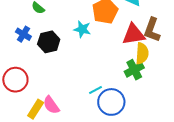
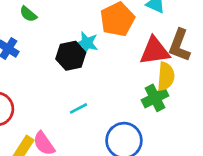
black hexagon: (49, 42) -> (71, 56), moved
cyan line: (96, 90) -> (79, 108), moved

